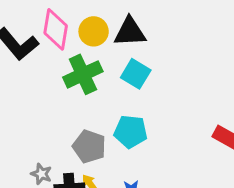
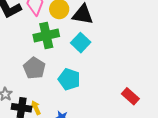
gray pentagon: (89, 146) -> (34, 68), moved

